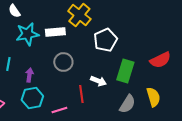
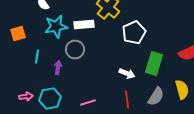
gray circle: (63, 62) -> (75, 50), moved
red line: (81, 94) -> (127, 100), moved
cyan hexagon: (32, 98) -> (50, 98), moved

